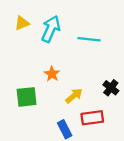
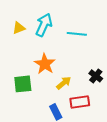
yellow triangle: (22, 23) -> (19, 28), moved
orange star: (52, 74) -> (45, 64), size x1.5

